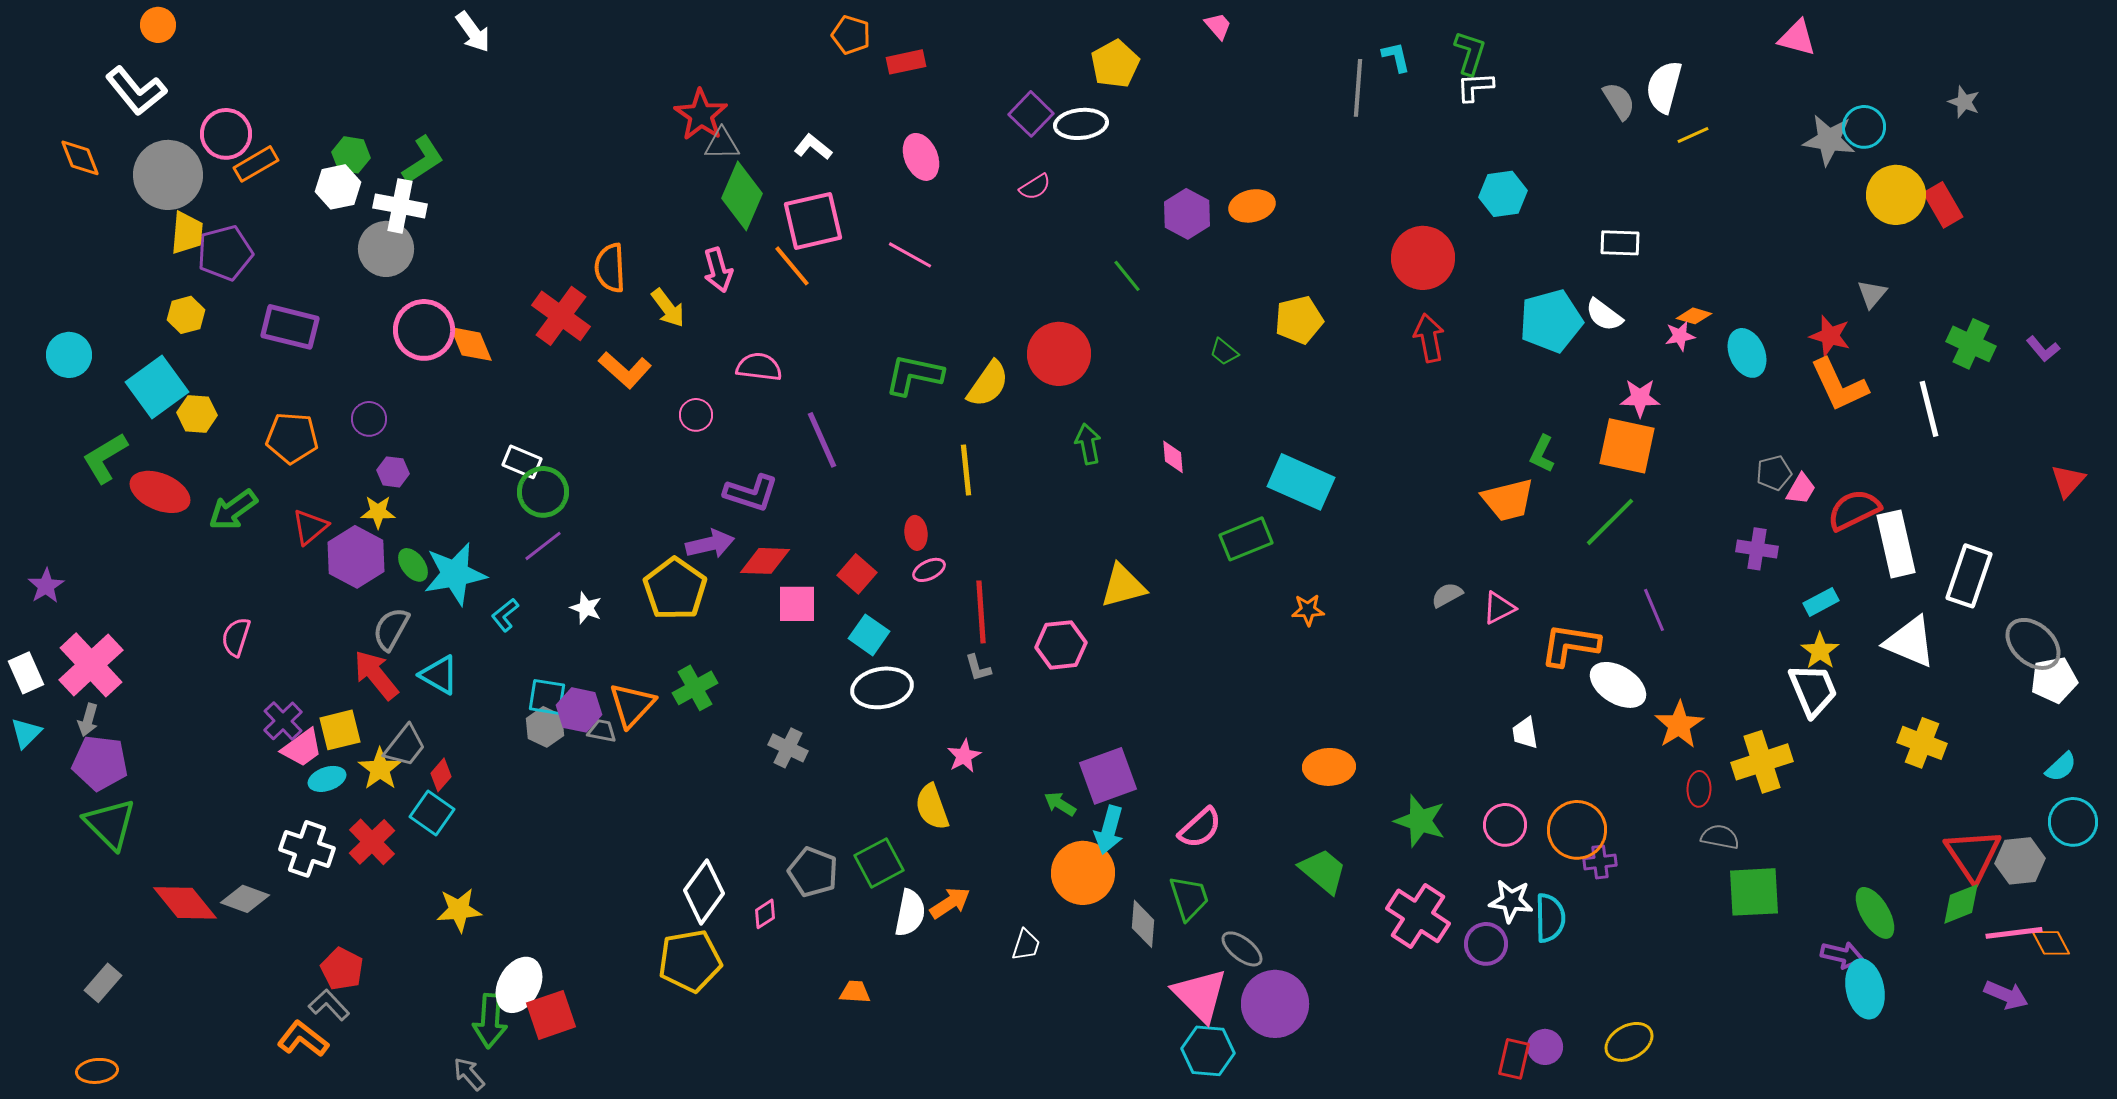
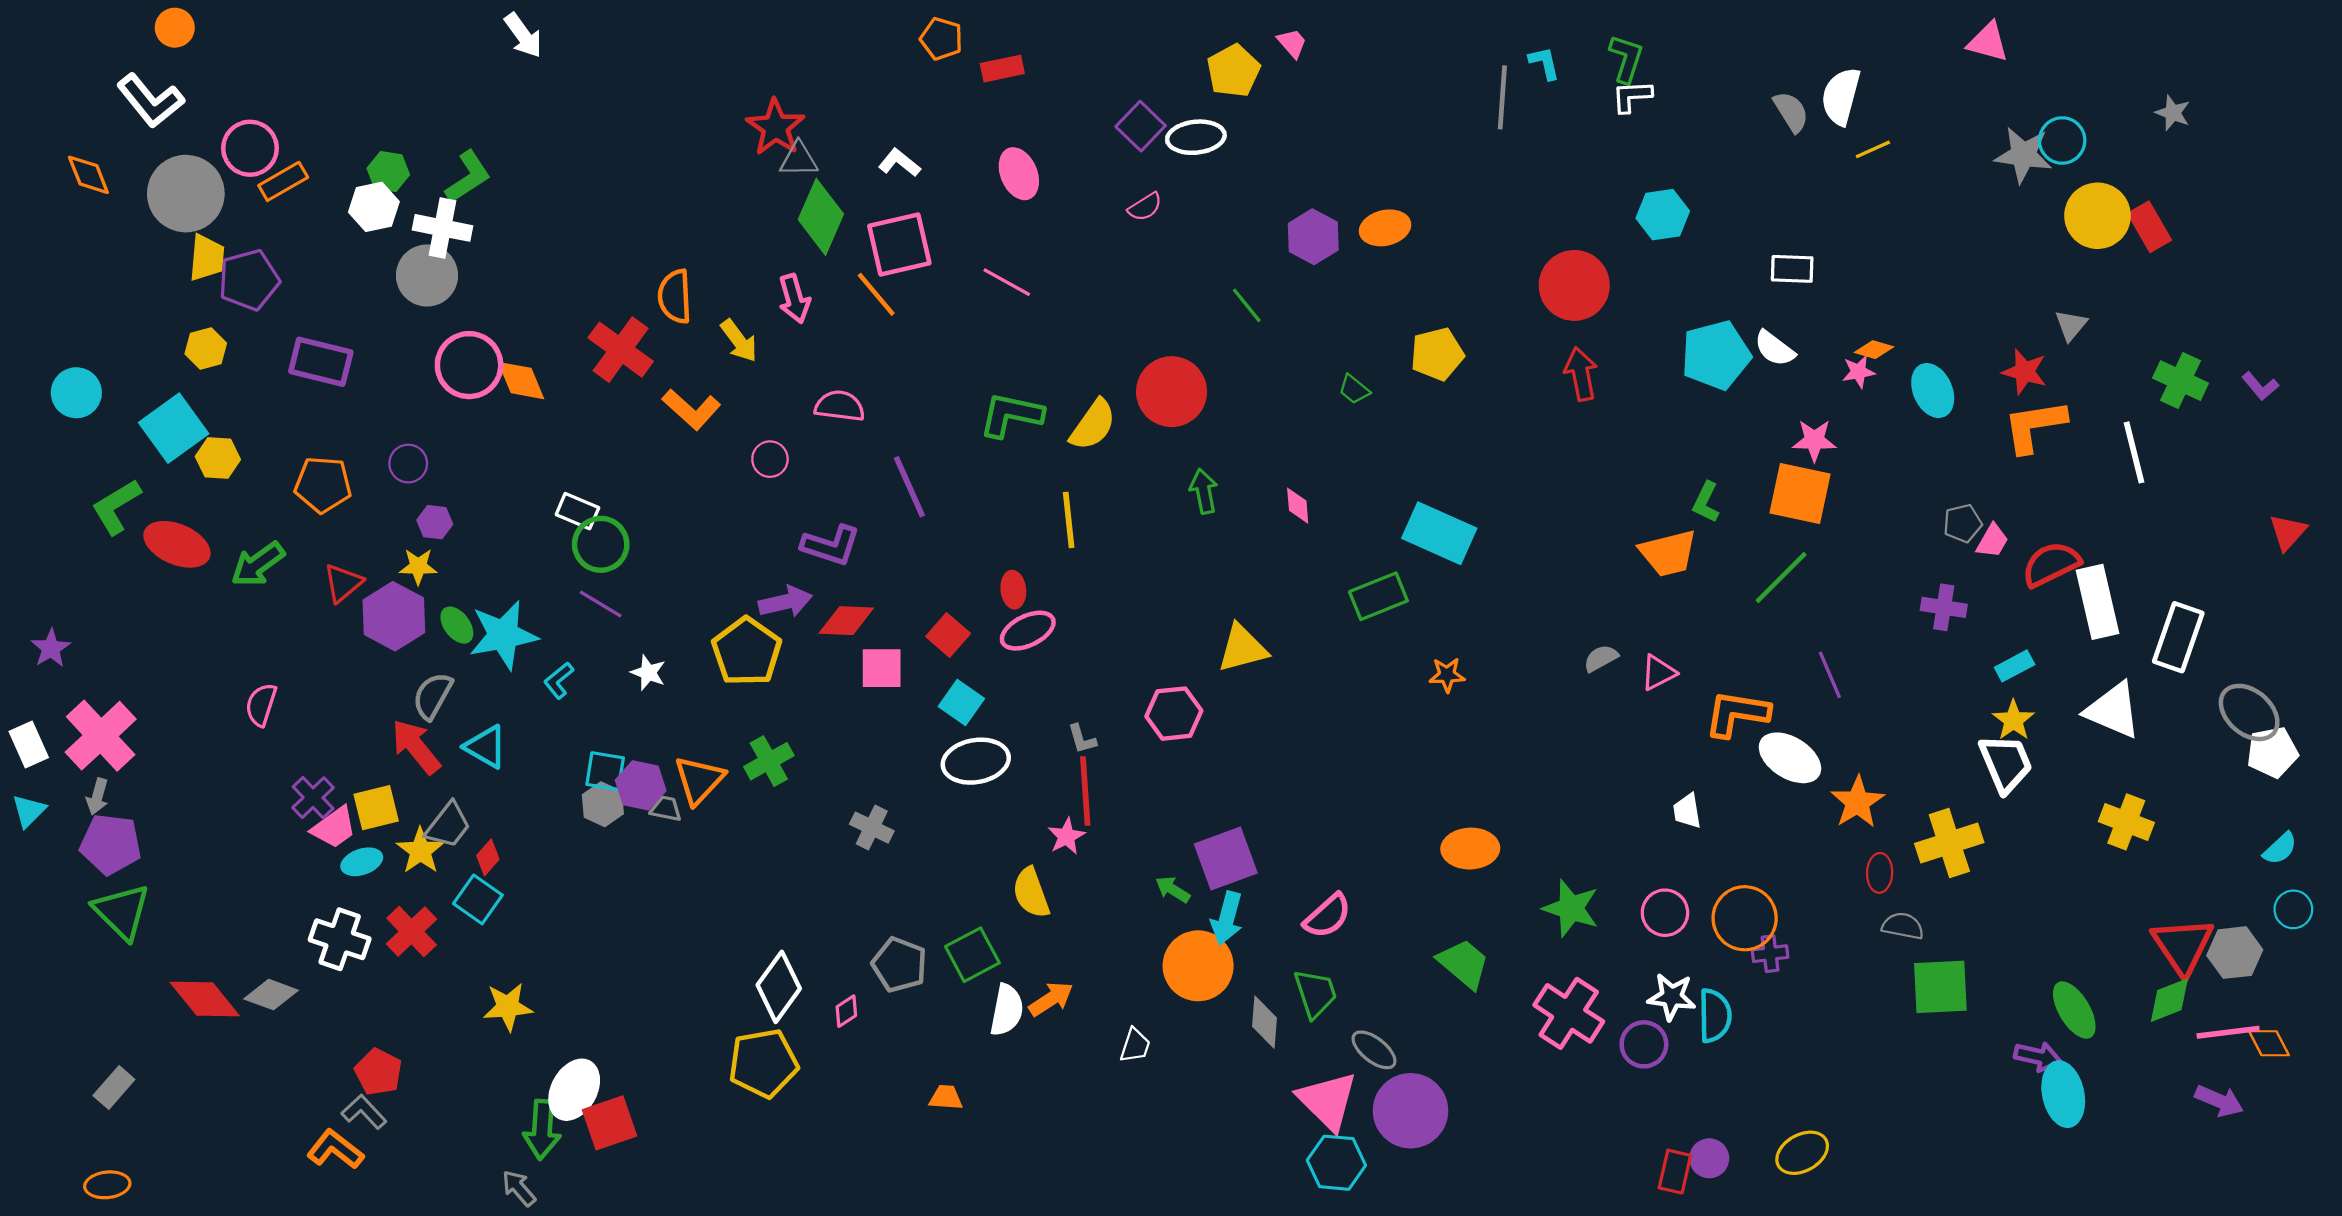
pink trapezoid: (1218, 26) -> (1292, 43), moved
orange L-shape: (1839, 385) -> (2034, 426), turned 106
purple line: (543, 546) -> (601, 604), turned 69
pink ellipse: (929, 570) -> (1028, 631), size x1.5
red line: (981, 612) -> (1085, 791), moved
cyan circle: (2073, 822) -> (2293, 909), size x0.7

